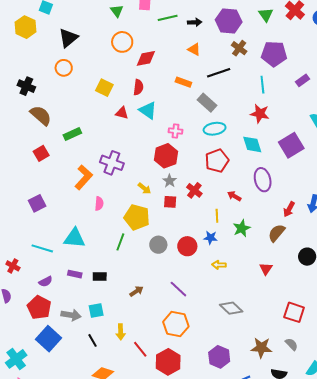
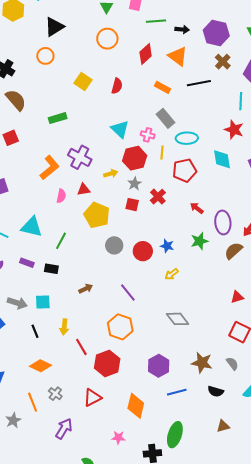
orange triangle: (194, 49) -> (178, 56), size x1.5
red diamond: (146, 58) -> (146, 54), moved, turned -40
gray rectangle: (207, 103) -> (166, 118), moved
cyan triangle: (148, 110) -> (120, 129), moved
red triangle: (122, 113) -> (84, 190), moved, turned -32
green rectangle: (72, 134) -> (58, 118), moved
purple ellipse: (263, 180) -> (223, 222), moved
yellow arrow: (144, 188) -> (111, 174), moved, turned -64
yellow line: (217, 216) -> (162, 152), moved
green line: (120, 242) -> (61, 241), moved
yellow arrow: (219, 265) -> (172, 274), turned -48
red triangle: (266, 269) -> (237, 297), moved, turned 32

